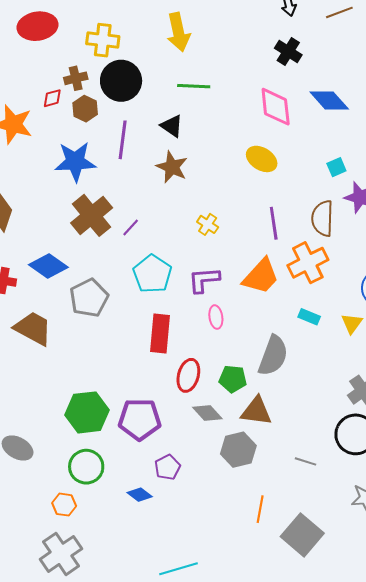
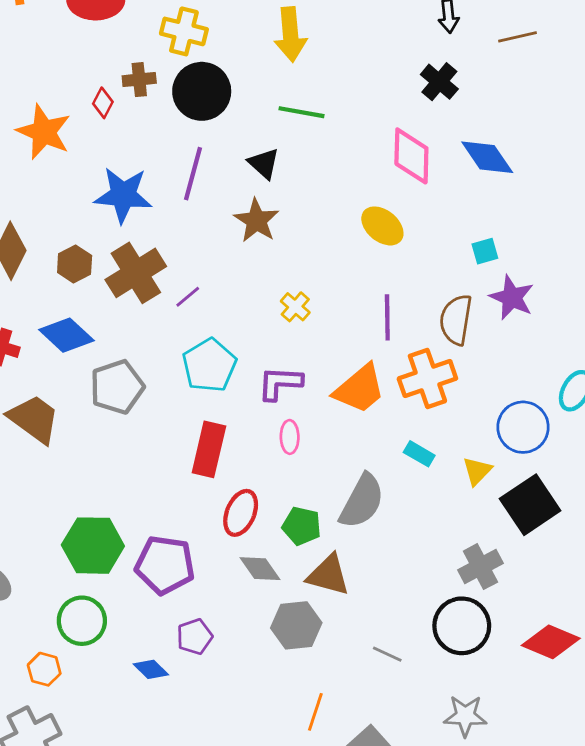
red diamond: (52, 98) -> (103, 103), turned -55
brown hexagon: (85, 109) -> (75, 264), moved

